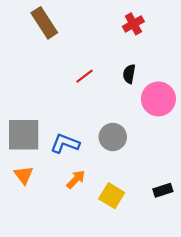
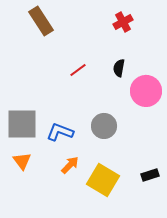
yellow square: (112, 196) -> (103, 180), size x1.4

